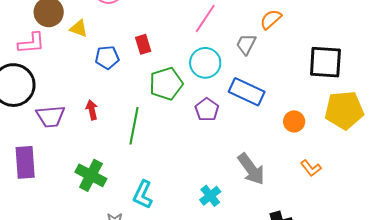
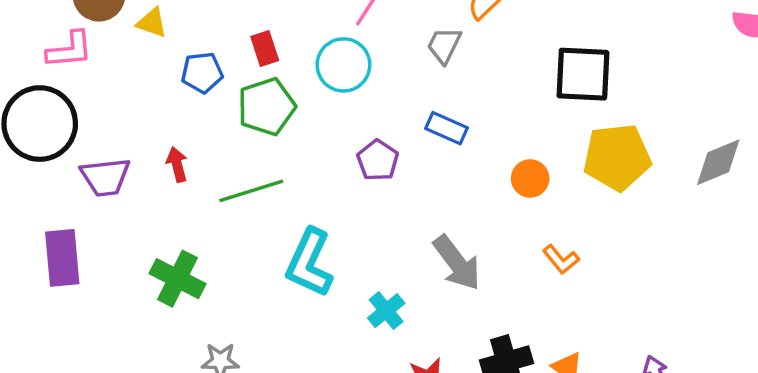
cyan circle: (205, 63) -> (343, 65), moved
green pentagon: (166, 84) -> (266, 107), moved
blue rectangle: (247, 92) -> (447, 128), size x0.7
green line: (134, 126) -> (251, 191), turned 63
cyan L-shape: (143, 195) -> (309, 263), moved, size x1.4

